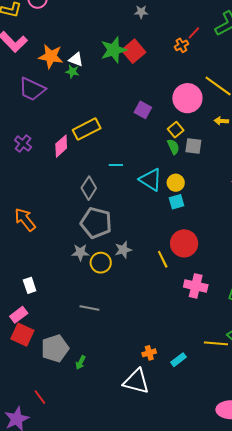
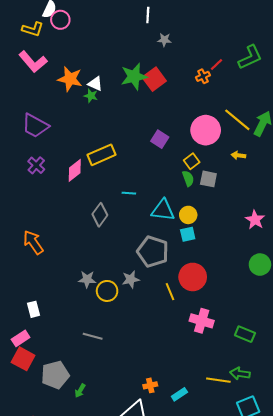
purple trapezoid: (32, 89) -> (35, 126), moved
cyan triangle: (151, 180) -> (163, 210), turned -30
gray pentagon: (96, 223) -> (153, 252), moved

